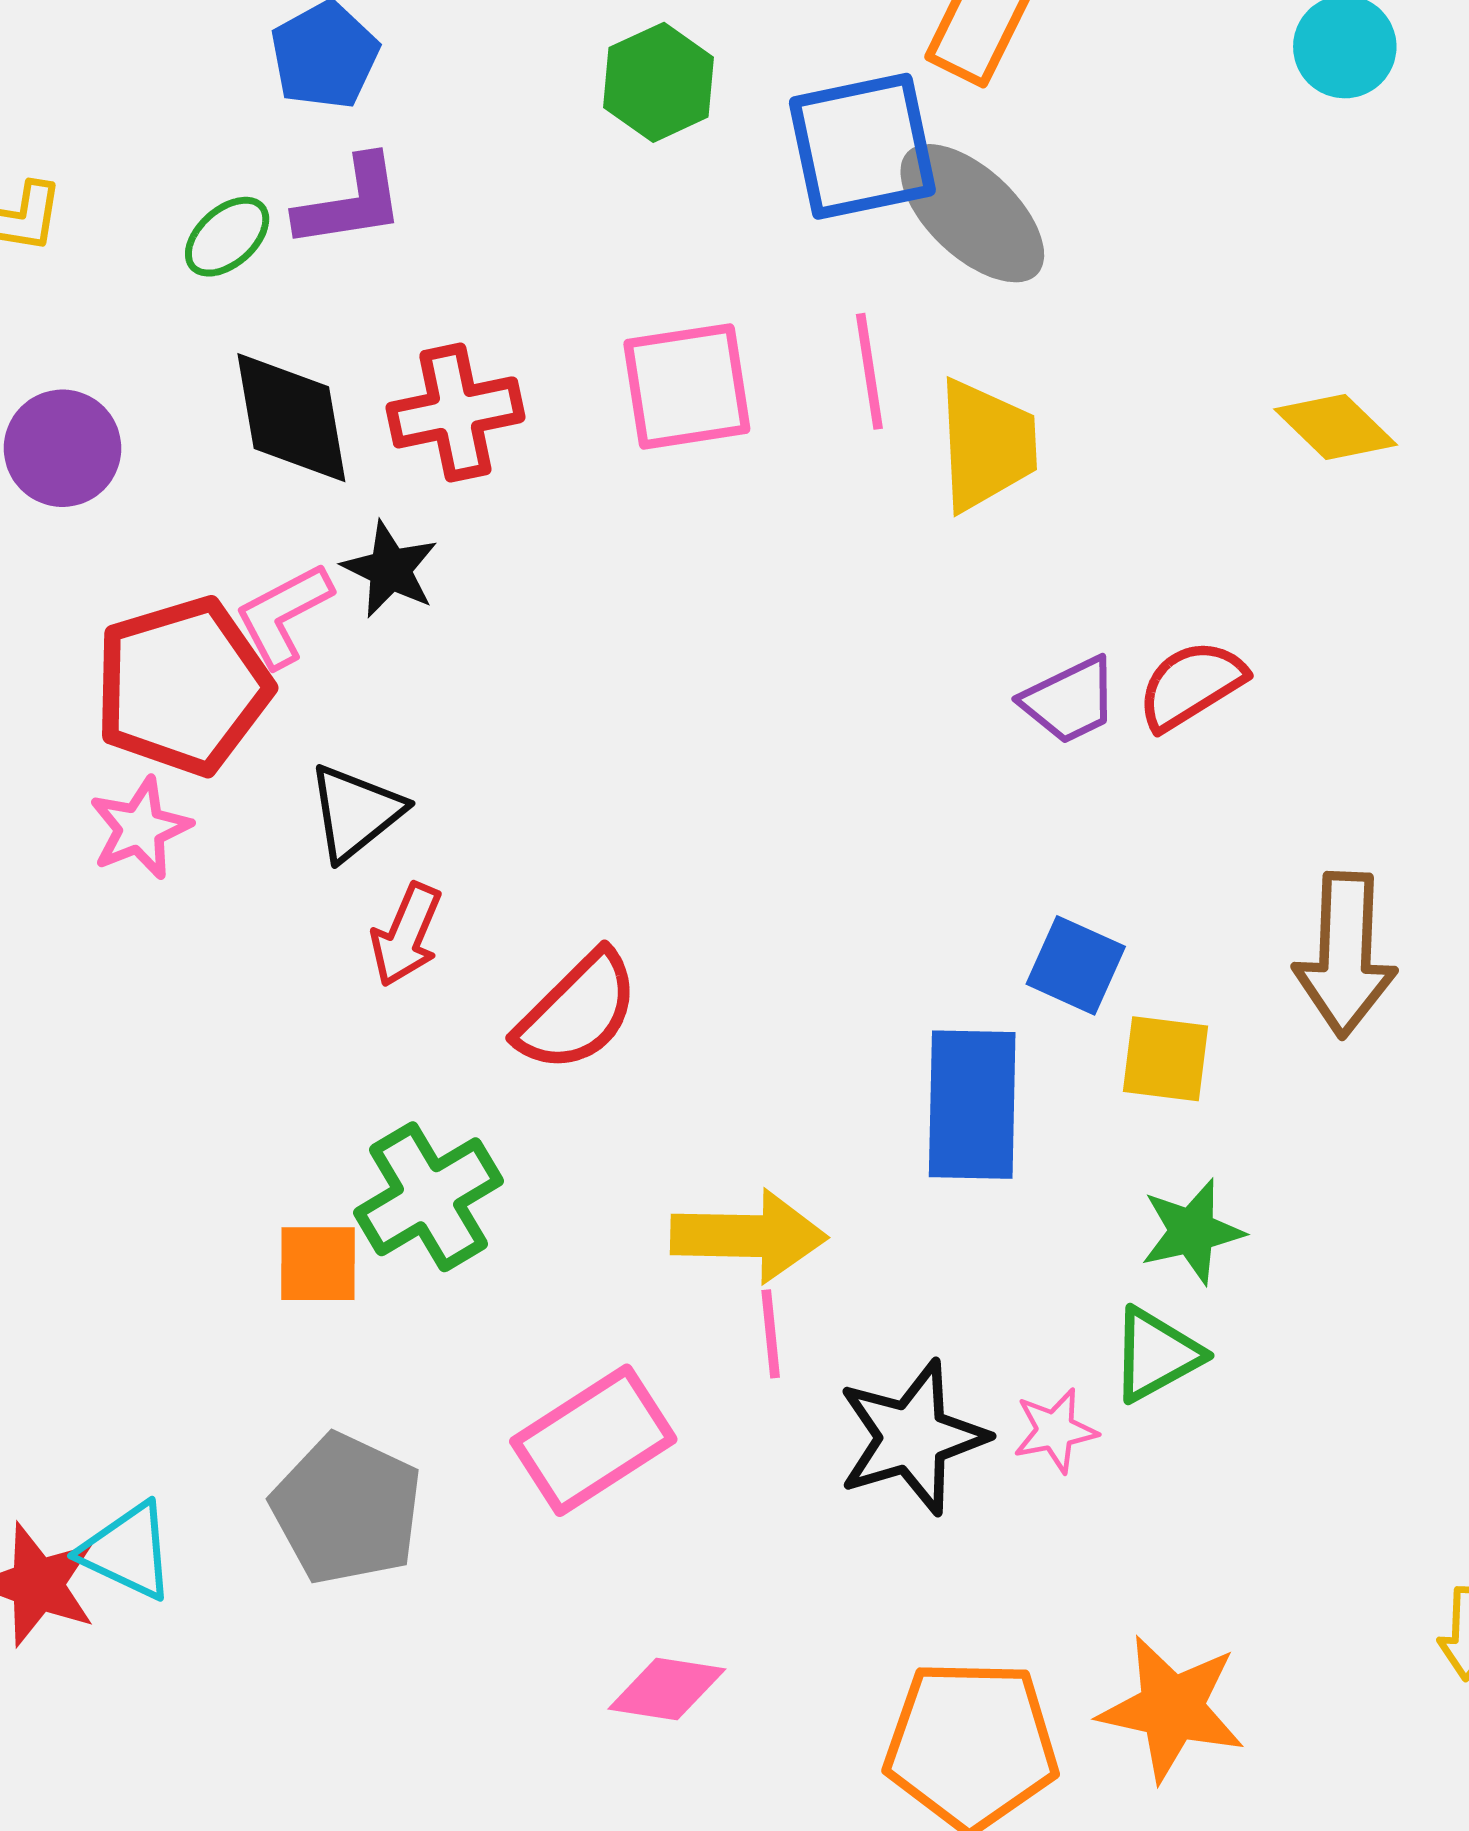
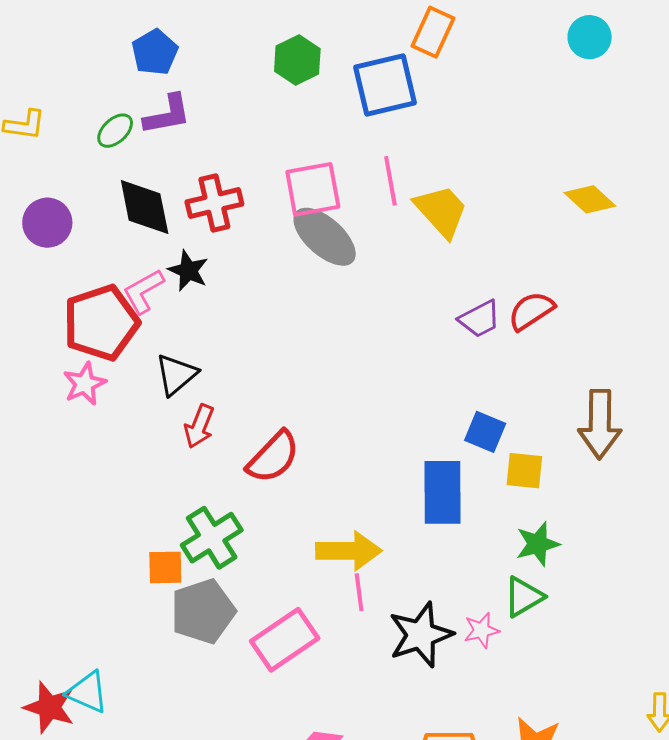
gray ellipse: (972, 213) -> (325, 237), moved
yellow trapezoid: (987, 445) -> (441, 211), turned -38
gray pentagon: (347, 1509) -> (203, 611), moved, turned 30

